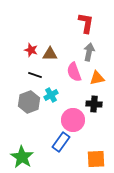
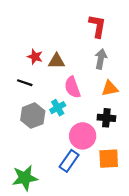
pink semicircle: (74, 72) -> (72, 87), moved
black line: (35, 75) -> (25, 83), moved
green star: (22, 157) -> (25, 178), turned 30
orange square: (96, 159) -> (109, 159), moved

